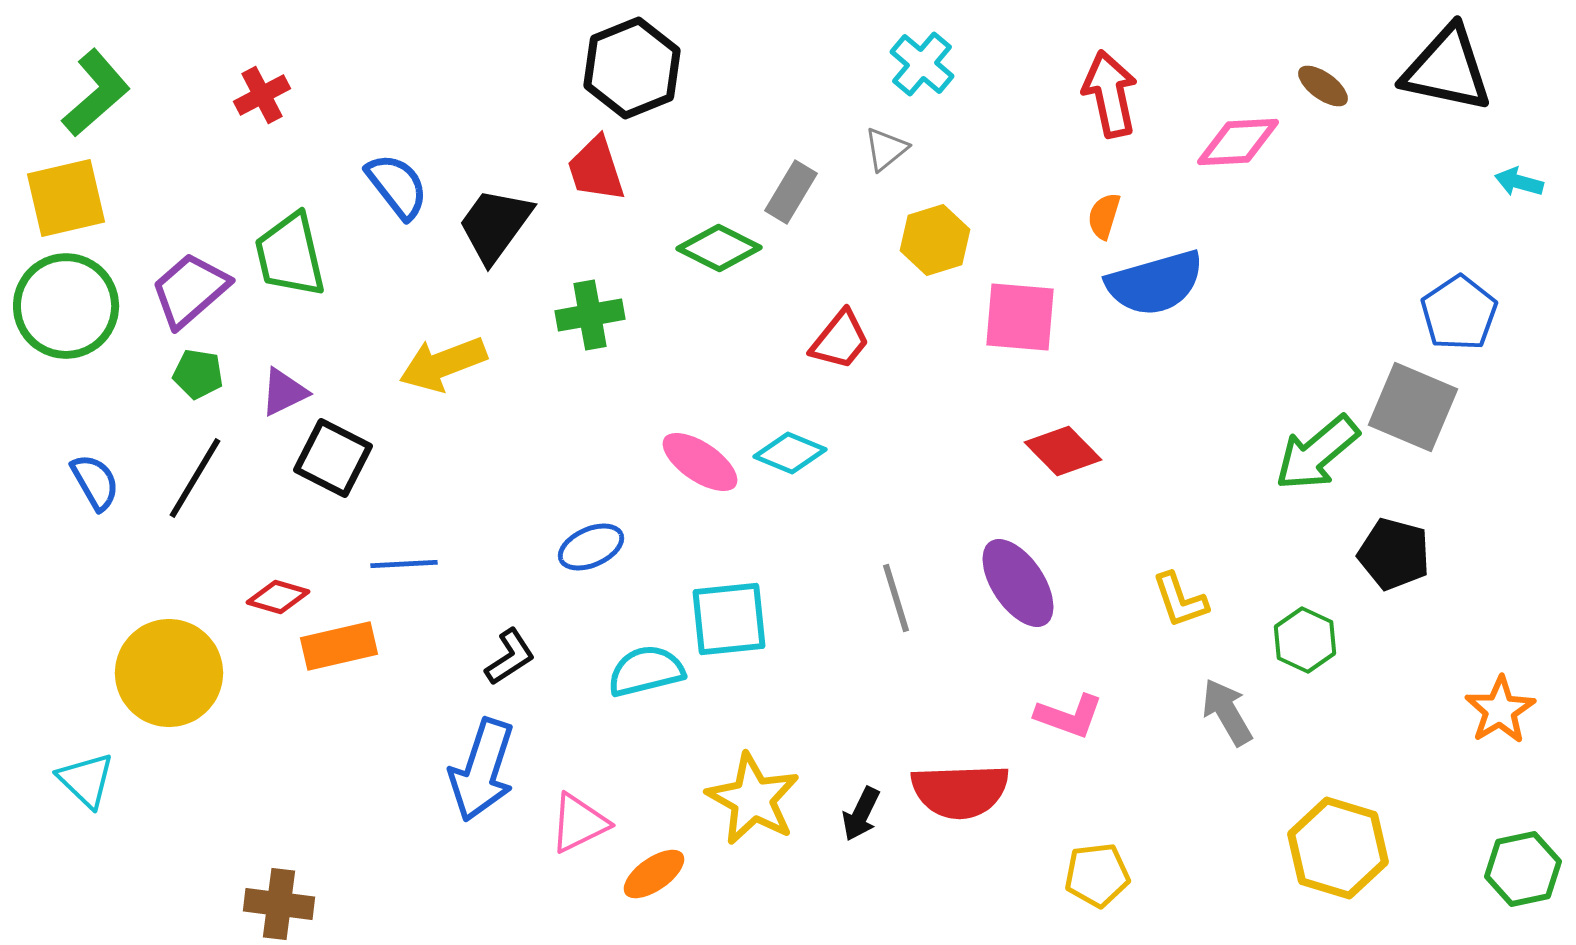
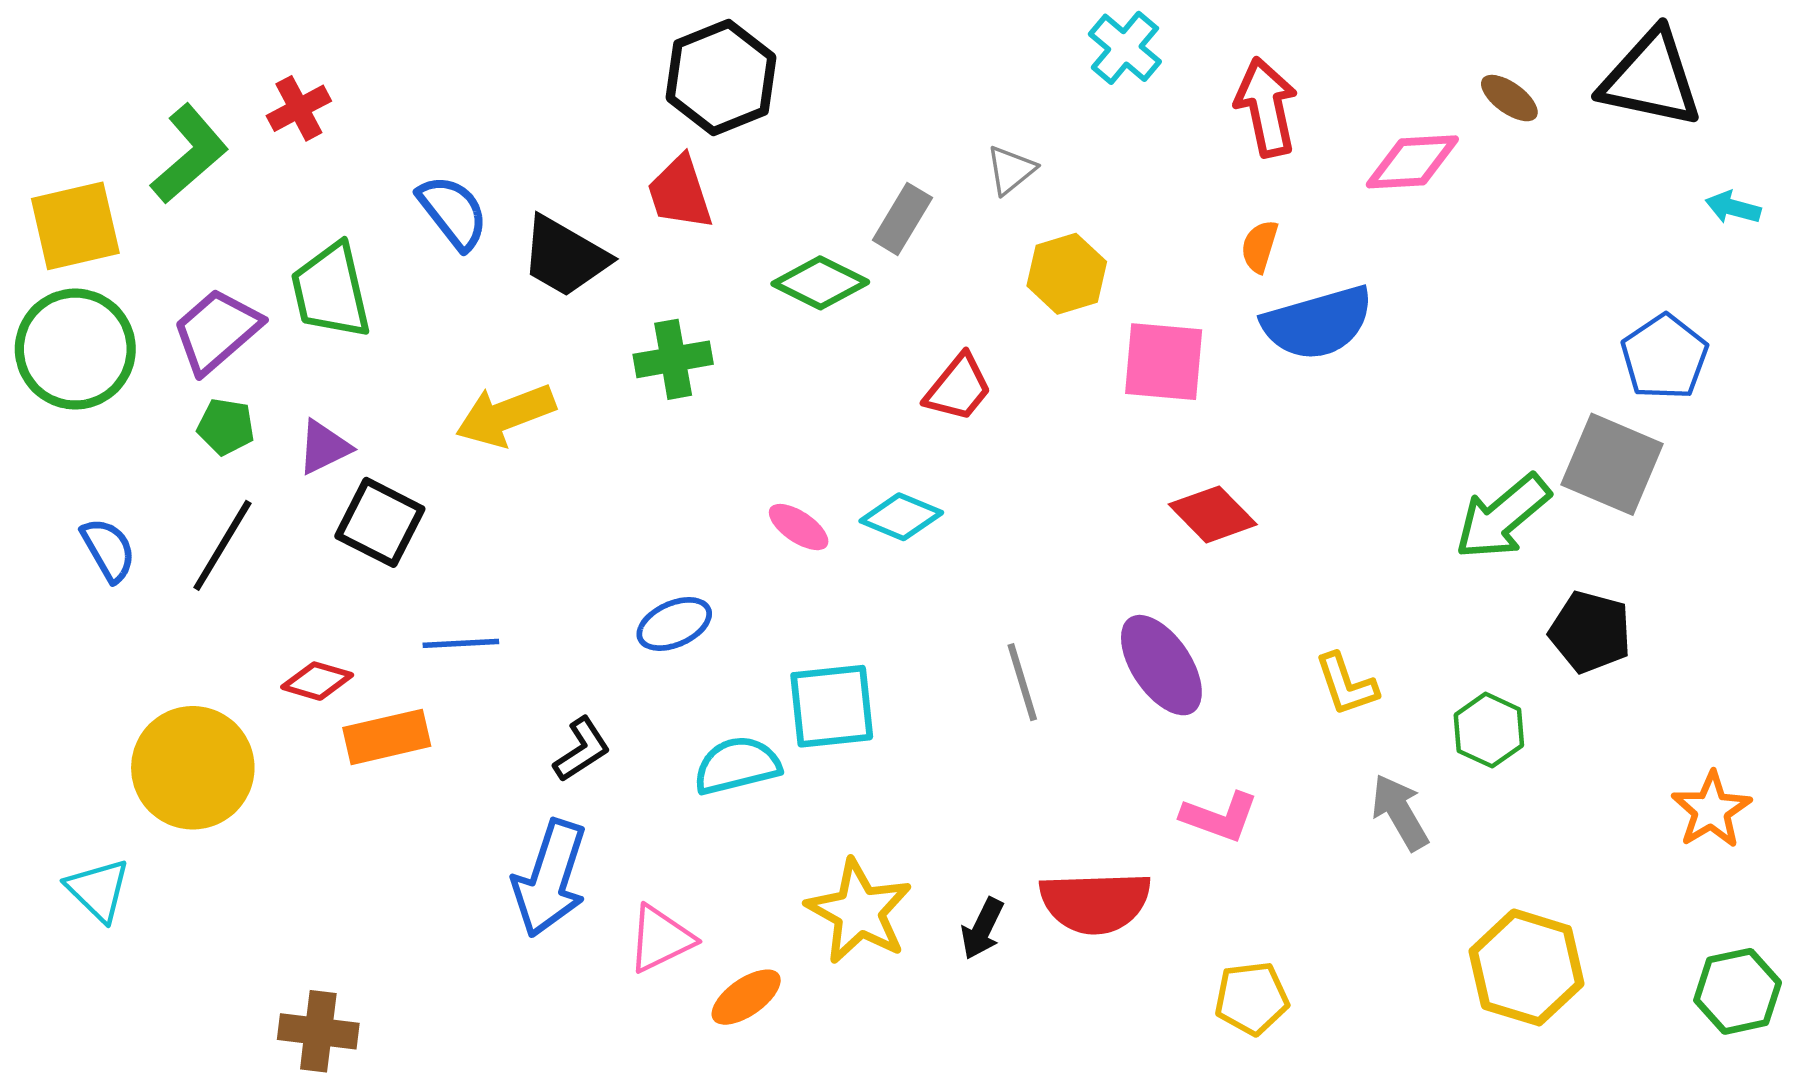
cyan cross: (922, 64) -> (1125, 48), moved
green L-shape: (96, 93) -> (189, 154), moved
black trapezoid: (495, 225) -> (565, 257), turned -96
pink ellipse: (700, 462) -> (799, 527), size x0.7

